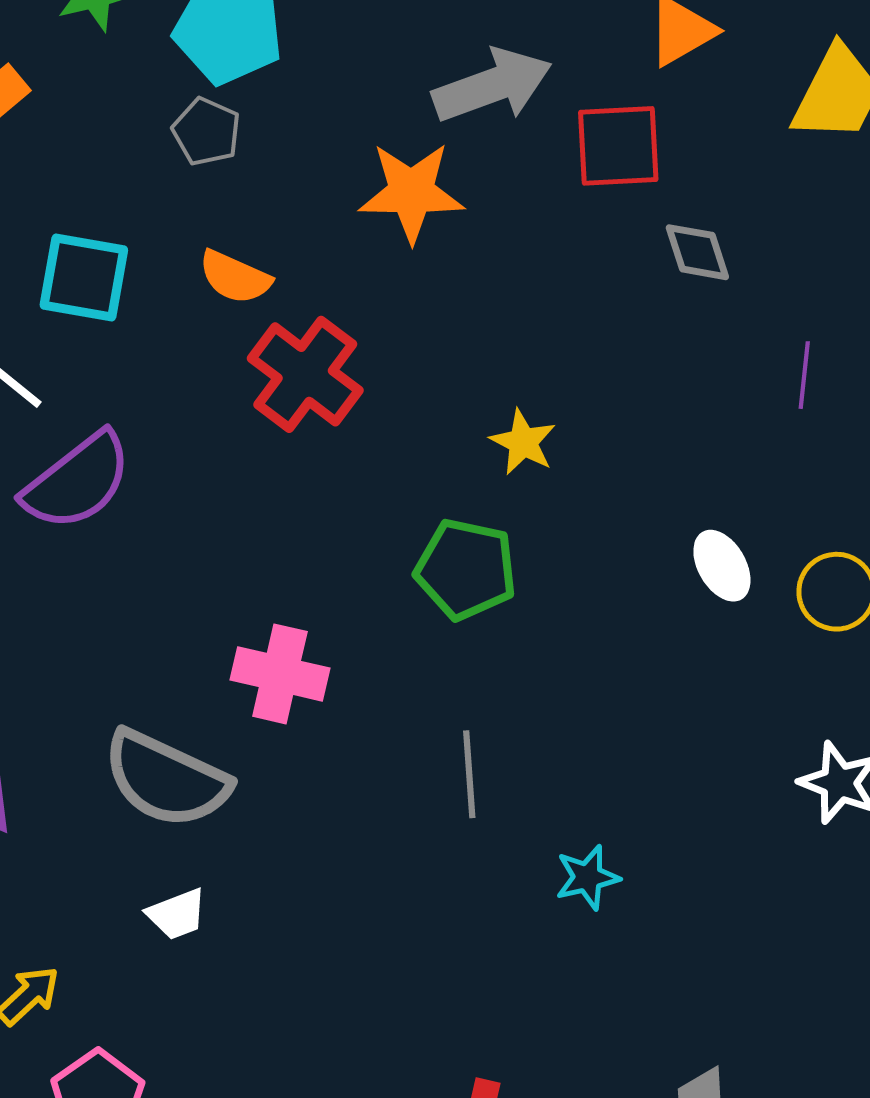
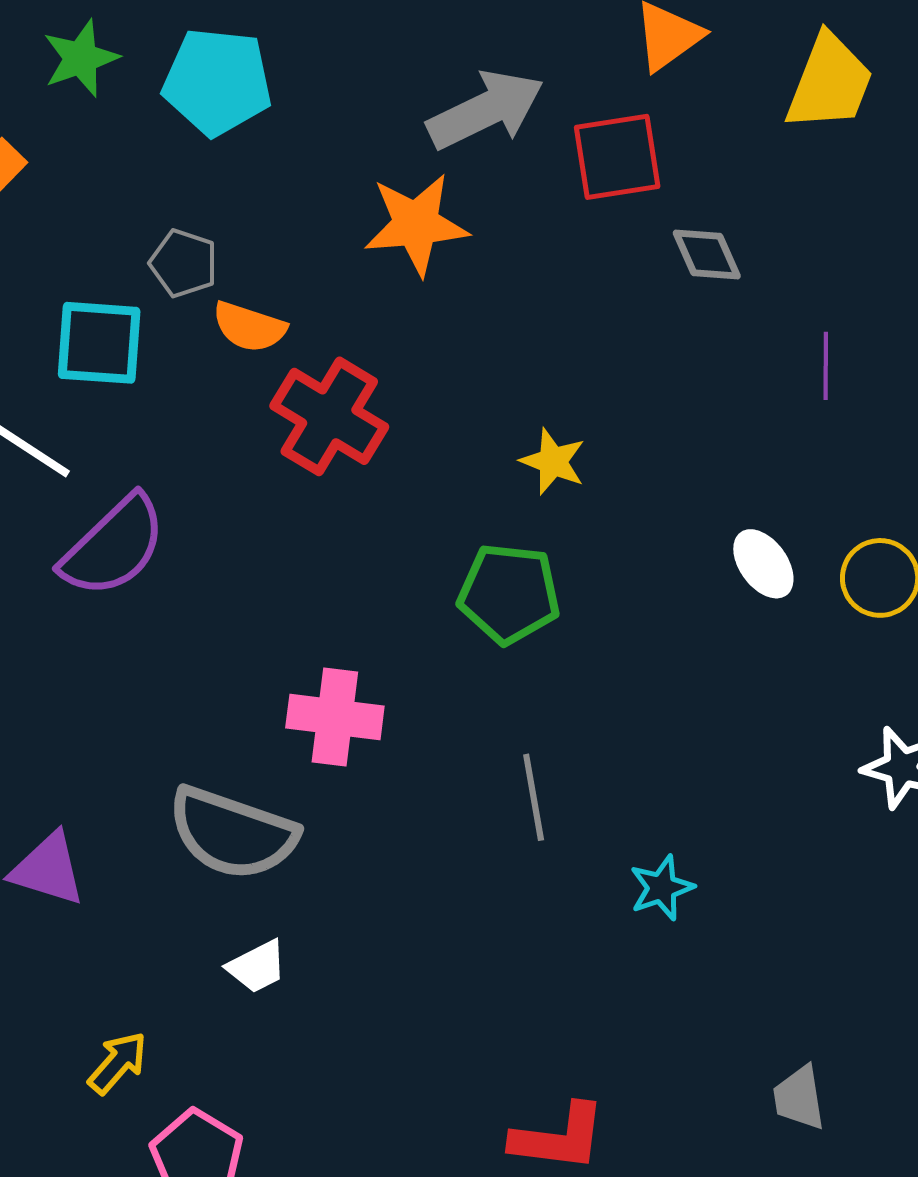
gray pentagon: (206, 132) -> (184, 263), moved

